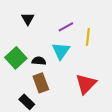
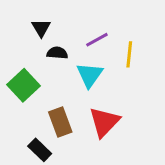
black semicircle: (39, 61) -> (57, 53), moved
red triangle: (86, 84) -> (104, 122), moved

